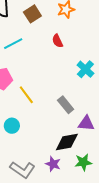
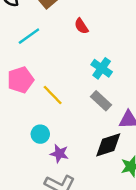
cyan cross: (85, 69) -> (102, 68), moved
purple star: (53, 164) -> (59, 154), moved

